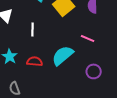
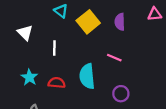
cyan semicircle: (63, 55) -> (87, 76), turned -55

